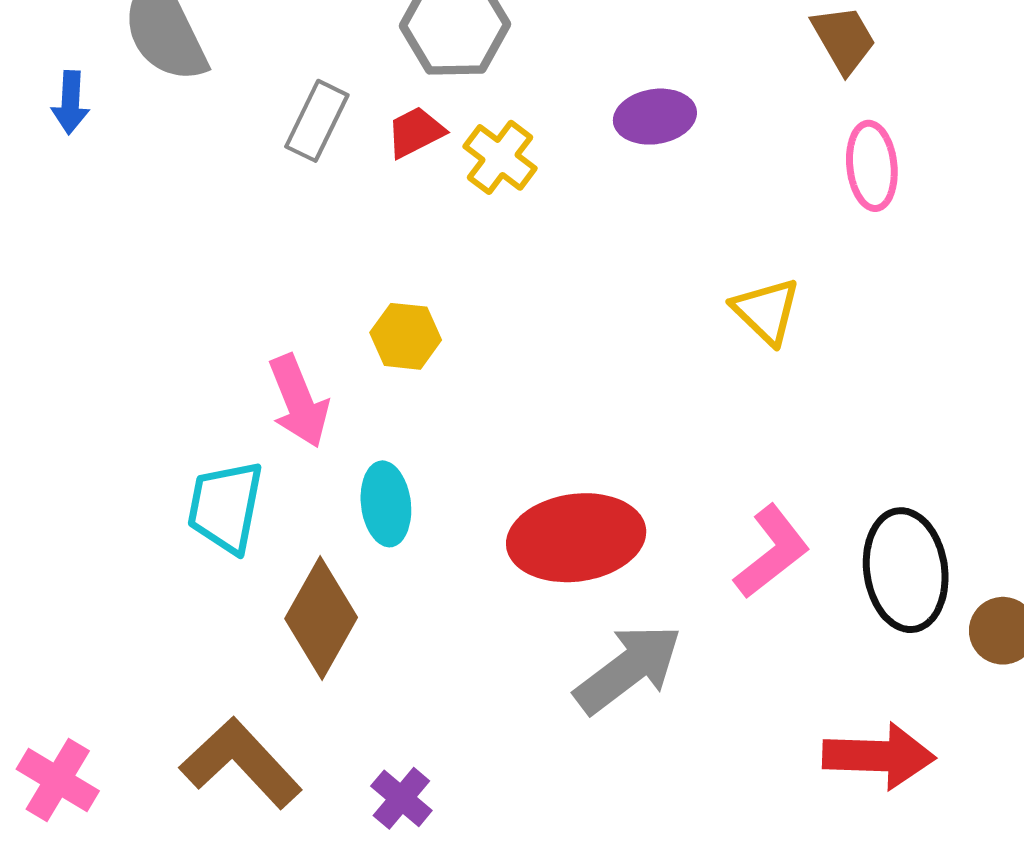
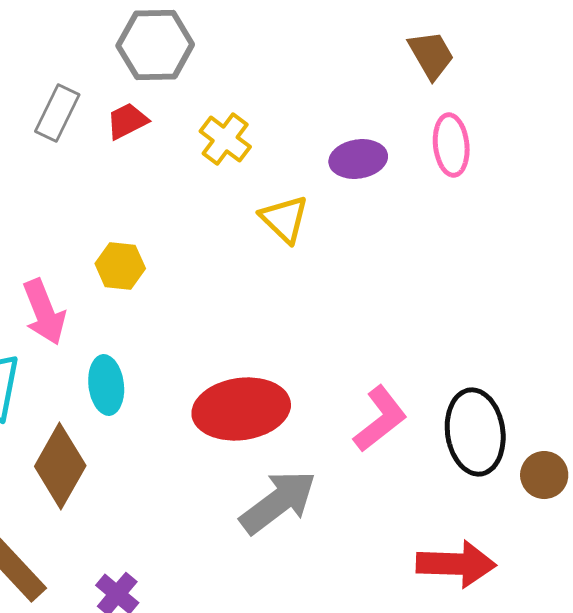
purple ellipse: (655, 117) -> (358, 159), moved
yellow cross: (500, 157) -> (225, 139), moved
yellow triangle: (766, 311) -> (284, 219), moved

